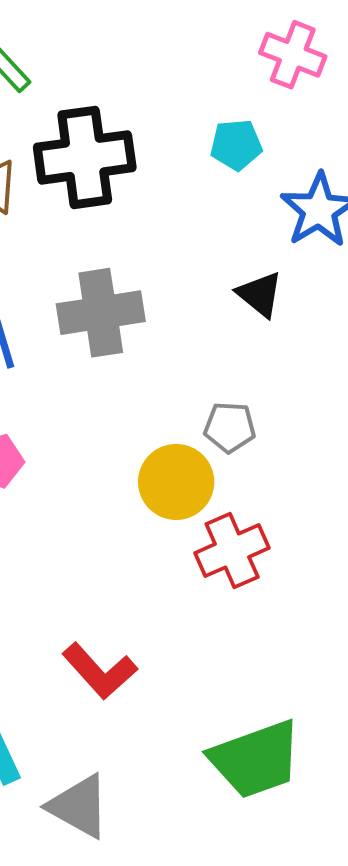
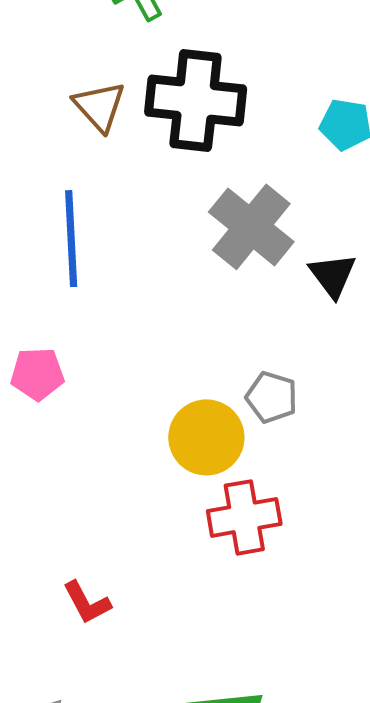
gray cross: (101, 313) -> (251, 227), moved, turned 34
red L-shape: (100, 671) -> (87, 603), size x0.7

